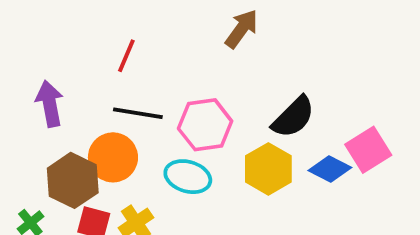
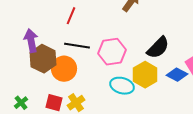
cyan ellipse: (188, 177) -> (122, 86), moved
brown hexagon: (73, 180) -> (43, 59), moved

